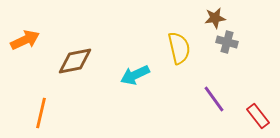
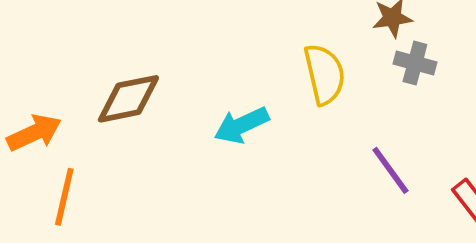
orange arrow: (25, 40) -> (34, 133), moved

